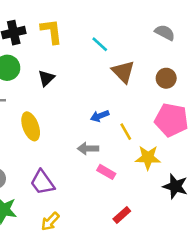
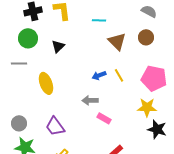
cyan line: (100, 44) -> (99, 20), turned -40
brown circle: (166, 78) -> (146, 37), moved
yellow line: (126, 132) -> (119, 75), moved
yellow star: (148, 158) -> (147, 107), moved

